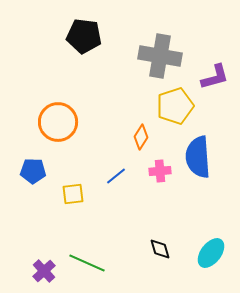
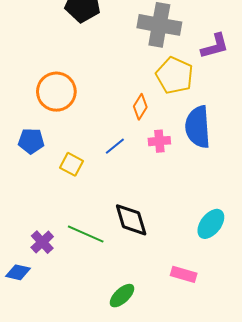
yellow pentagon: (175, 106) -> (175, 75), turned -30
yellow square: (73, 194) -> (71, 164), turned 35
black diamond: (160, 249) -> (131, 220), moved, size x1.6

